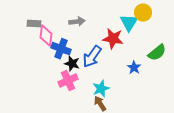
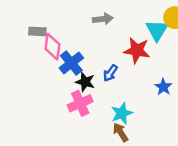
gray arrow: (77, 22) -> (103, 19), moved
blue cross: (61, 49) -> (71, 63), turned 30
blue arrow: (92, 57) -> (110, 73), size x0.6

